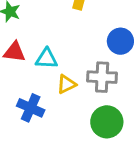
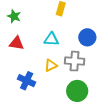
cyan triangle: (47, 59) -> (51, 39), moved

